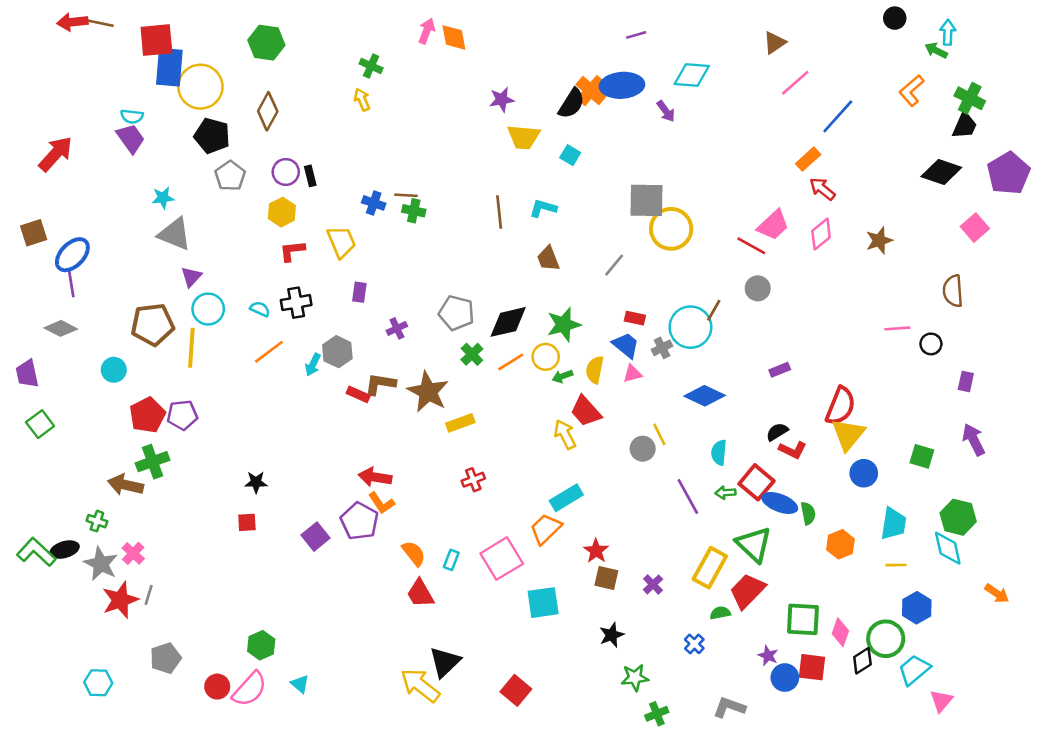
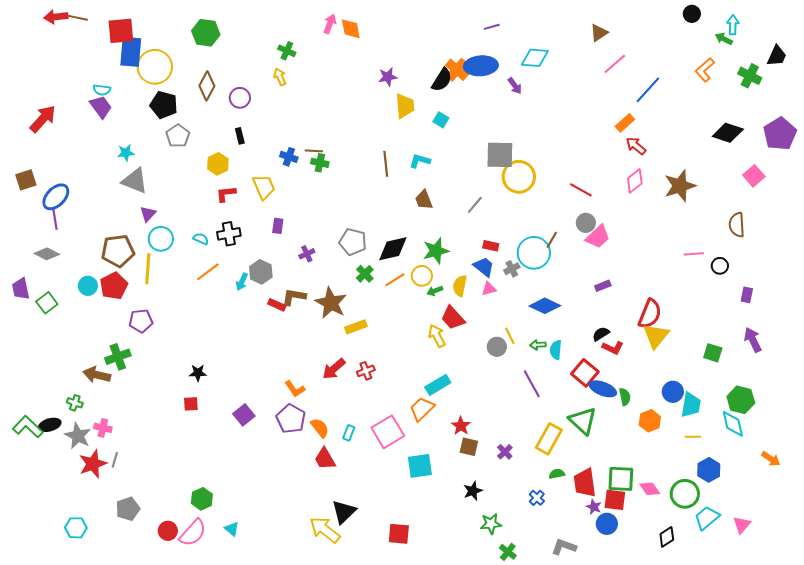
black trapezoid: (965, 125) -> (777, 56), moved
yellow trapezoid: (524, 137) -> (405, 106), turned -100
purple circle: (286, 172) -> (240, 98), moved
pink trapezoid: (773, 225) -> (598, 237), moved
brown star: (879, 240) -> (680, 186), size x1.5
red pentagon: (147, 415) -> (114, 286), moved
green square: (40, 424) -> (47, 303), moved
blue circle: (864, 473) -> (673, 392), moved
red arrow: (375, 477) -> (334, 369), moved, turned -50
green arrow: (725, 493) -> (538, 345), moved
purple pentagon: (359, 521) -> (291, 419), moved
pink cross: (133, 553) -> (103, 428), turned -30
red trapezoid: (747, 591) -> (585, 483), moved, turned -52
pink diamond: (840, 632) -> (650, 489), turned -55
black diamond: (862, 661) -> (667, 537), moved
red square: (812, 667) -> (615, 500), moved
red square: (516, 690) -> (399, 534), turned -35
pink triangle: (941, 701) -> (742, 525), moved
green cross: (657, 714) -> (508, 552), turned -30

